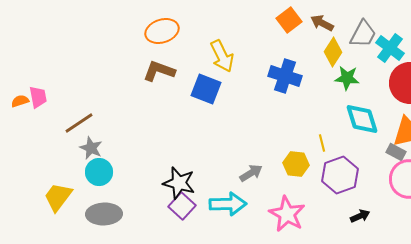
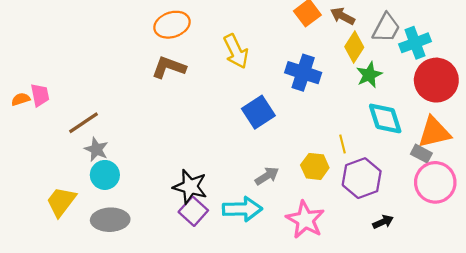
cyan cross: (390, 48) -> (415, 43), turned 32
green star: (347, 78) -> (369, 75), turned -30
blue square: (206, 89) -> (258, 112), moved, turned 36

